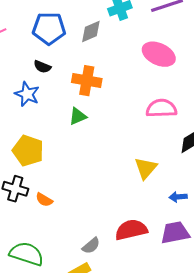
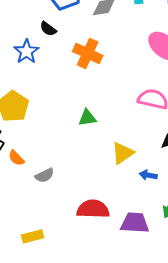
green triangle: (78, 116) -> (87, 118), moved
blue arrow: (178, 197) -> (148, 175), moved
gray semicircle: (91, 246) -> (45, 175), moved

